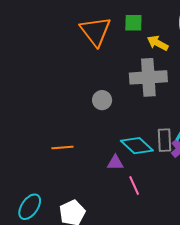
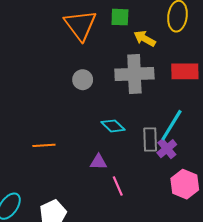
gray circle: (102, 100) -> (83, 80), moved
cyan diamond: (137, 146) -> (113, 126), moved, size x0.7

